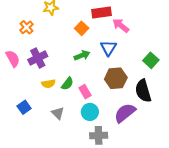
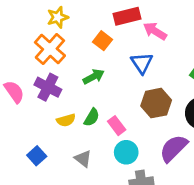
orange cross: (27, 27) -> (50, 49), moved, size x1.6
green arrow: (82, 55) -> (94, 77), moved
purple cross: (38, 58) -> (48, 87), turned -30

